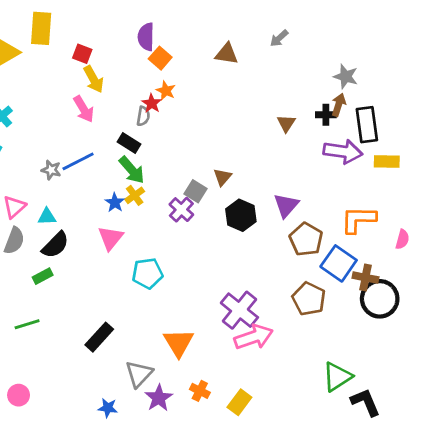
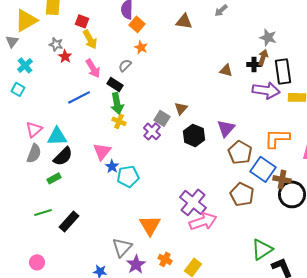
red star: (152, 103) -> (65, 56), moved
pink arrow: (84, 109) -> (93, 68), moved
gray semicircle: (143, 116) -> (125, 65), turned -144
brown triangle: (286, 123) -> (226, 70), turned -48
gray star: (51, 170) -> (56, 44), moved
green arrow: (132, 170) -> (117, 103), turned 30
yellow cross: (135, 195) -> (119, 121), turned -32
blue star: (115, 203) -> (112, 166), moved
cyan triangle: (47, 217) -> (57, 136), size x1.5
black rectangle: (99, 337) -> (69, 221), moved

